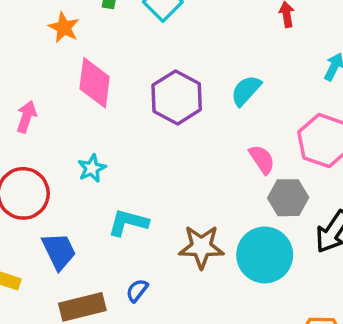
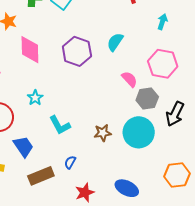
cyan L-shape: (128, 223) -> (60, 125), turned -125
brown star: (201, 247) -> (103, 133), size x0.7

